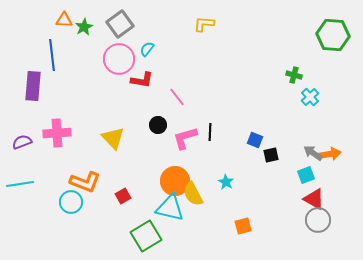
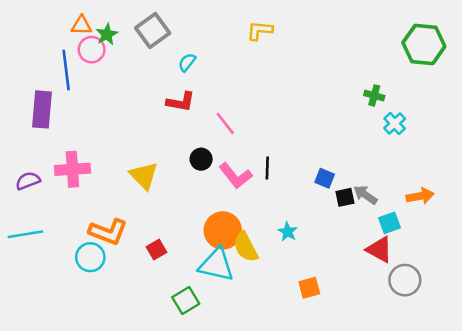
pink circle: (119, 59) -> (92, 50), moved, size x0.7
pink L-shape: (185, 138) -> (235, 176), turned -112
gray arrow: (313, 153) -> (365, 195), moved
red triangle: (314, 199) -> (379, 250), moved
green square: (146, 236) -> (186, 300), size x0.7

